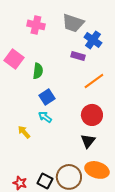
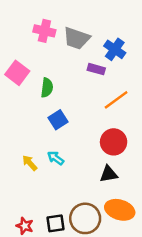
gray trapezoid: (73, 23) -> (77, 38), moved
cyan arrow: (45, 117) -> (56, 158), moved
black triangle: (88, 141) -> (109, 174), turned 42
black square: (45, 181) -> (56, 223), turned -35

